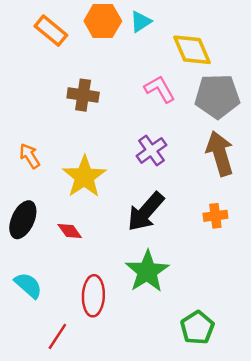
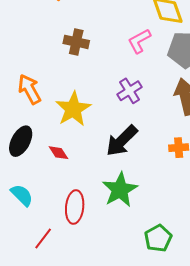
pink L-shape: (160, 89) -> (139, 41), turned -92
orange arrow: (30, 156) -> (29, 89), size x1.4

